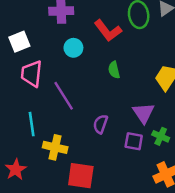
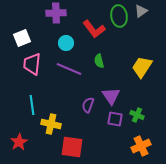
purple line: (64, 96) -> (69, 69), moved, turned -35
purple triangle: (144, 113) -> (111, 96), moved

